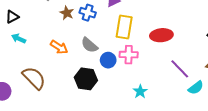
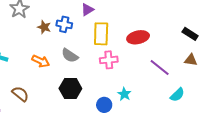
blue circle: (108, 60) -> (104, 105), moved
brown semicircle: (34, 78) -> (20, 94), size x0.7
cyan semicircle: (196, 88) -> (177, 95), moved

